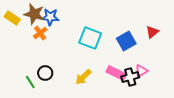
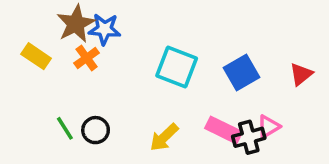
brown star: (34, 14) -> (76, 24), turned 30
yellow rectangle: (12, 18) -> (36, 56), moved
red triangle: (152, 32) -> (301, 74), moved
green line: (30, 82) -> (65, 128), moved

